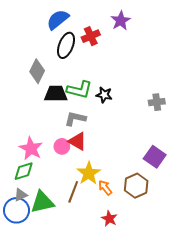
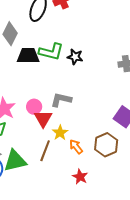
gray L-shape: (75, 119) -> (61, 100), moved
red triangle: (77, 141) -> (43, 119), moved, turned 30
yellow star: (89, 173) -> (60, 133), size x0.7

